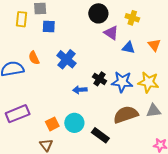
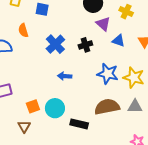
orange semicircle: (34, 58) -> (23, 30), moved
black cross: (100, 79) -> (85, 45), moved, turned 32
black rectangle: (100, 135) -> (79, 124), turned -30

